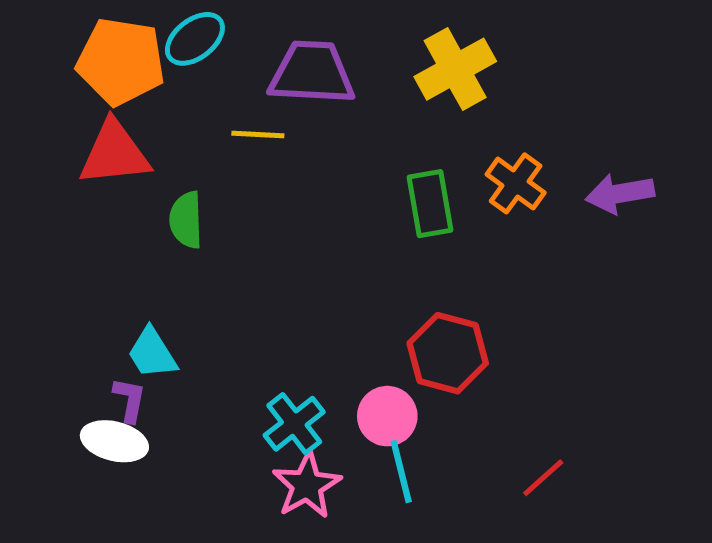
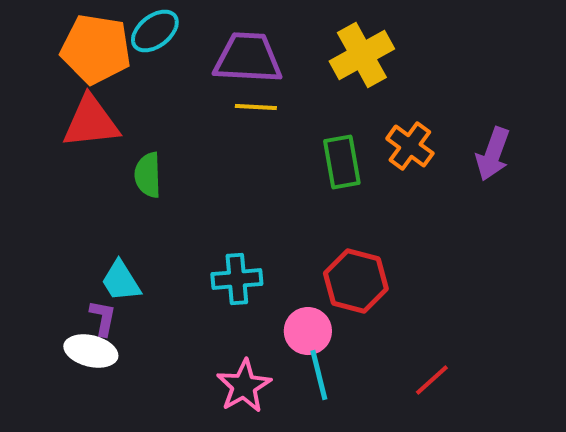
yellow line: (258, 134) -> (256, 107), moved
purple arrow: (620, 194) -> (493, 154), turned -60
cyan cross: (294, 424) -> (237, 279), moved, turned 33

